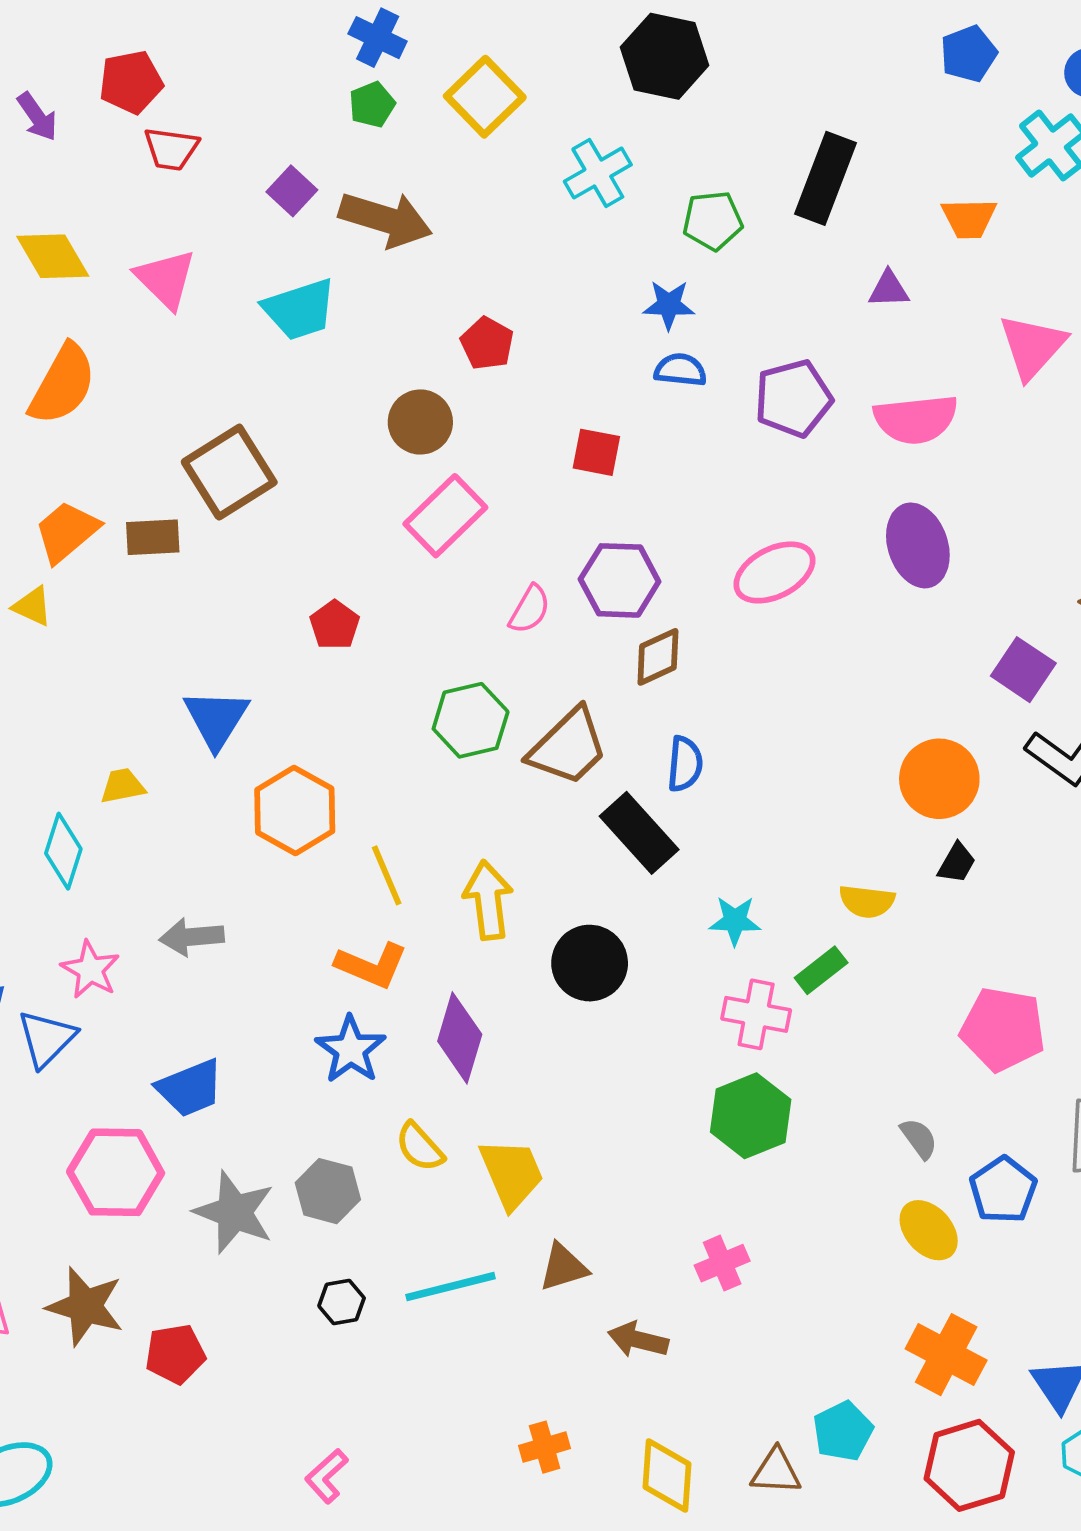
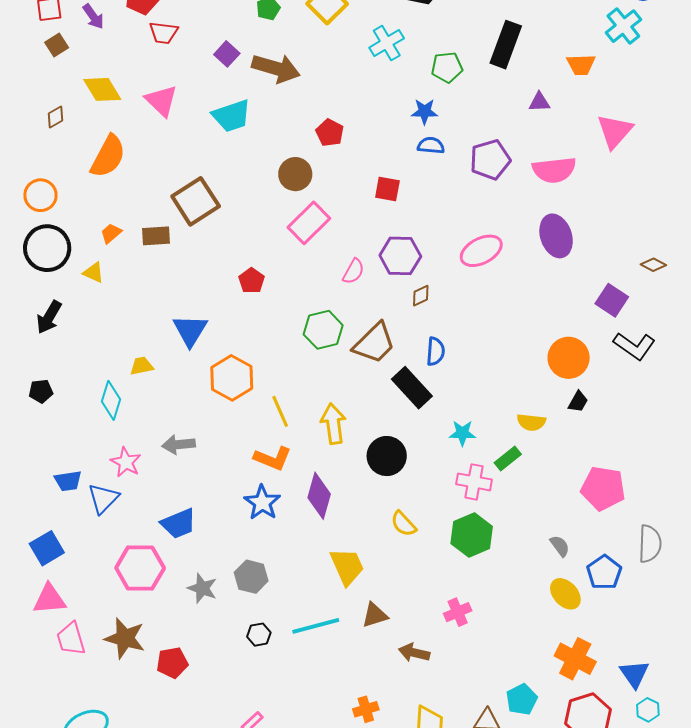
orange trapezoid: (67, 532) -> (111, 233), size x0.6
brown diamond: (658, 657) -> (421, 296), size x0.7
yellow semicircle: (420, 1147) -> (404, 524), moved
gray star: (234, 1212) -> (202, 588), size x0.7

